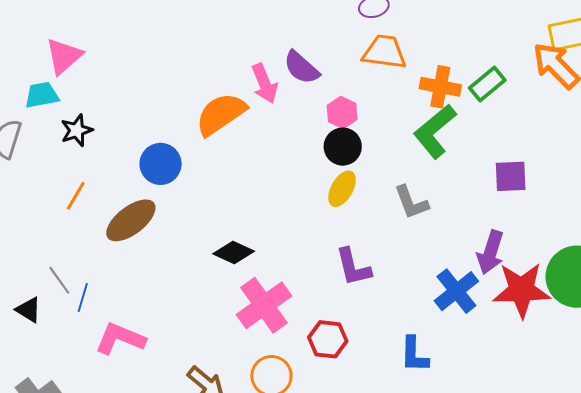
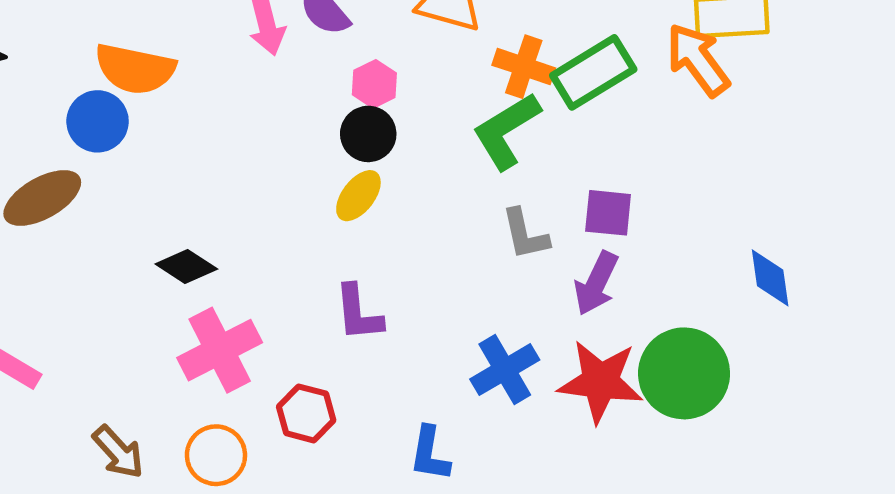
green rectangle: (487, 84) -> (593, 72), size x1.5
orange semicircle: (221, 114) -> (135, 69), moved, turned -142
gray L-shape: (411, 202) -> (525, 234), moved
purple arrow: (490, 252) -> (596, 283), moved

